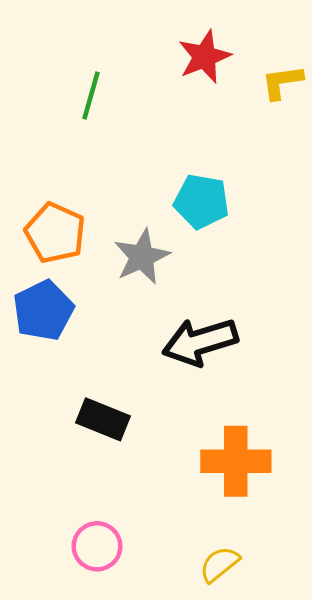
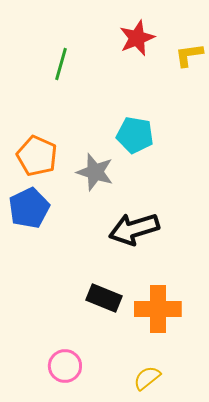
gray star: (142, 257) -> (95, 172), turned -30
black rectangle: (103, 419) -> (104, 298), moved

